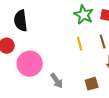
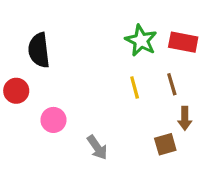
pink circle: (30, 64) -> (53, 120), size x0.6
brown square: (92, 84) -> (165, 144), moved

